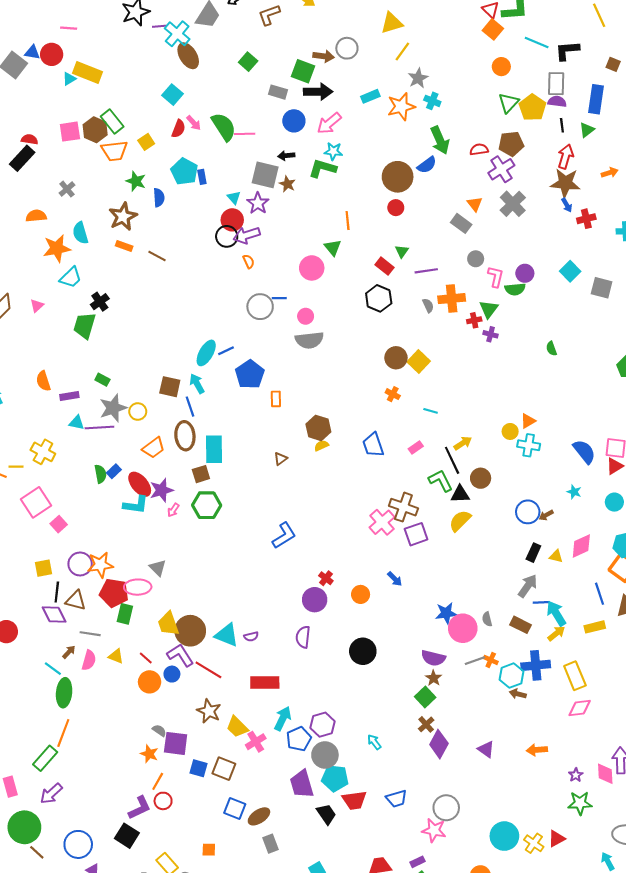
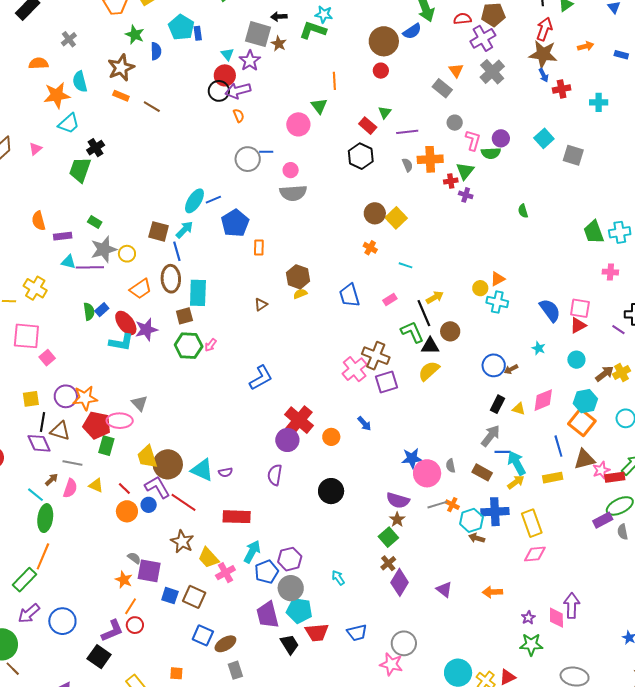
cyan arrow: (197, 384) -> (184, 230), turned 72
pink square: (36, 502) -> (26, 336), turned 36
pink arrow: (173, 510) -> (211, 345), moved
red cross: (326, 578) -> (299, 420), size x2.0
blue circle: (78, 844) -> (62, 621), moved

